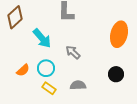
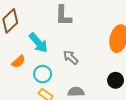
orange semicircle: (23, 70) -> (19, 62), moved

